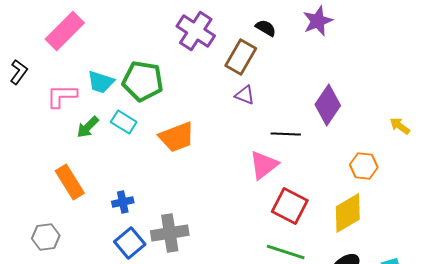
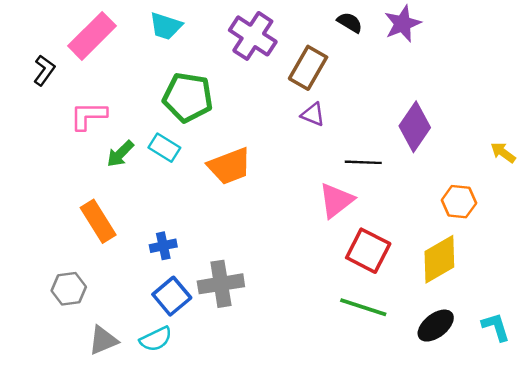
black semicircle: (266, 28) -> (350, 22), moved
black L-shape: (19, 72) -> (44, 70), moved
cyan trapezoid: (101, 82) -> (166, 26), moved

